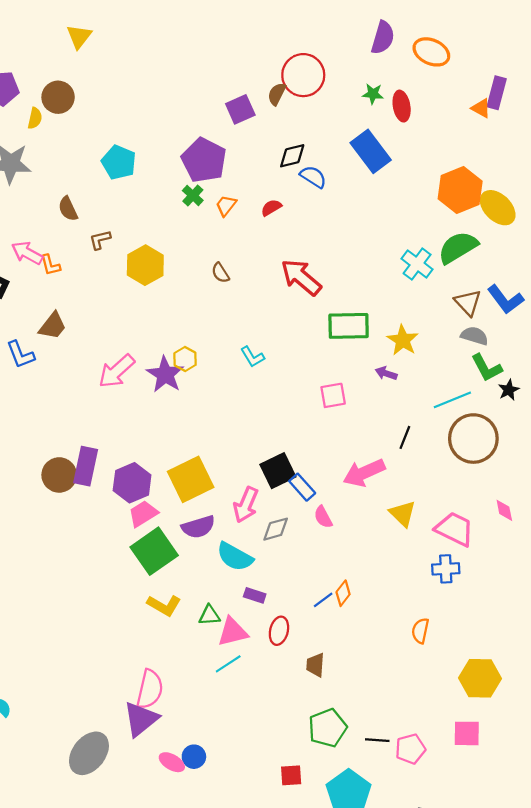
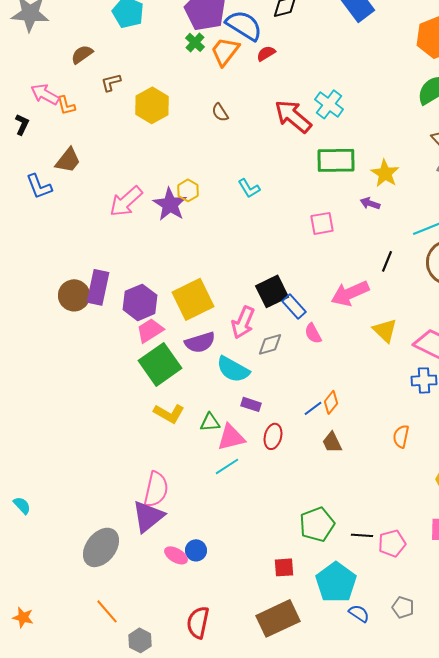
blue semicircle: (313, 177) -> (244, 25), moved, size x1.5
orange trapezoid: (226, 205) -> (225, 51), size x1.5
brown semicircle: (68, 209) -> (82, 54), turned 80
cyan cross: (417, 264) -> (329, 104), moved
brown trapezoid: (315, 665) -> (332, 442), moved, turned -30

